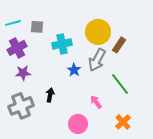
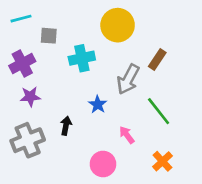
cyan line: (13, 23) -> (21, 19), moved
yellow circle: (98, 32) -> (118, 25), moved
blue star: (74, 70) -> (98, 104), moved

